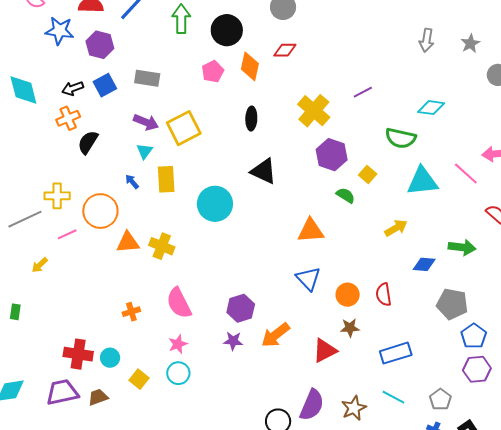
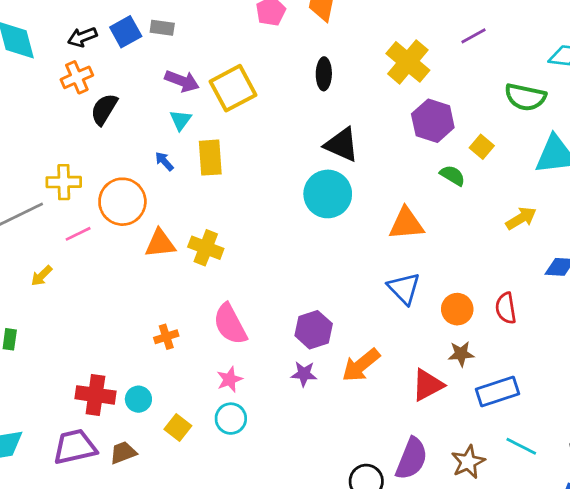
gray rectangle: (147, 78) -> (162, 28), moved, size x0.7
cyan circle: (215, 204) -> (328, 194), moved
blue rectangle: (396, 353) -> (498, 391), moved

